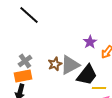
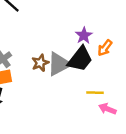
black trapezoid: (87, 75) -> (80, 59), moved

